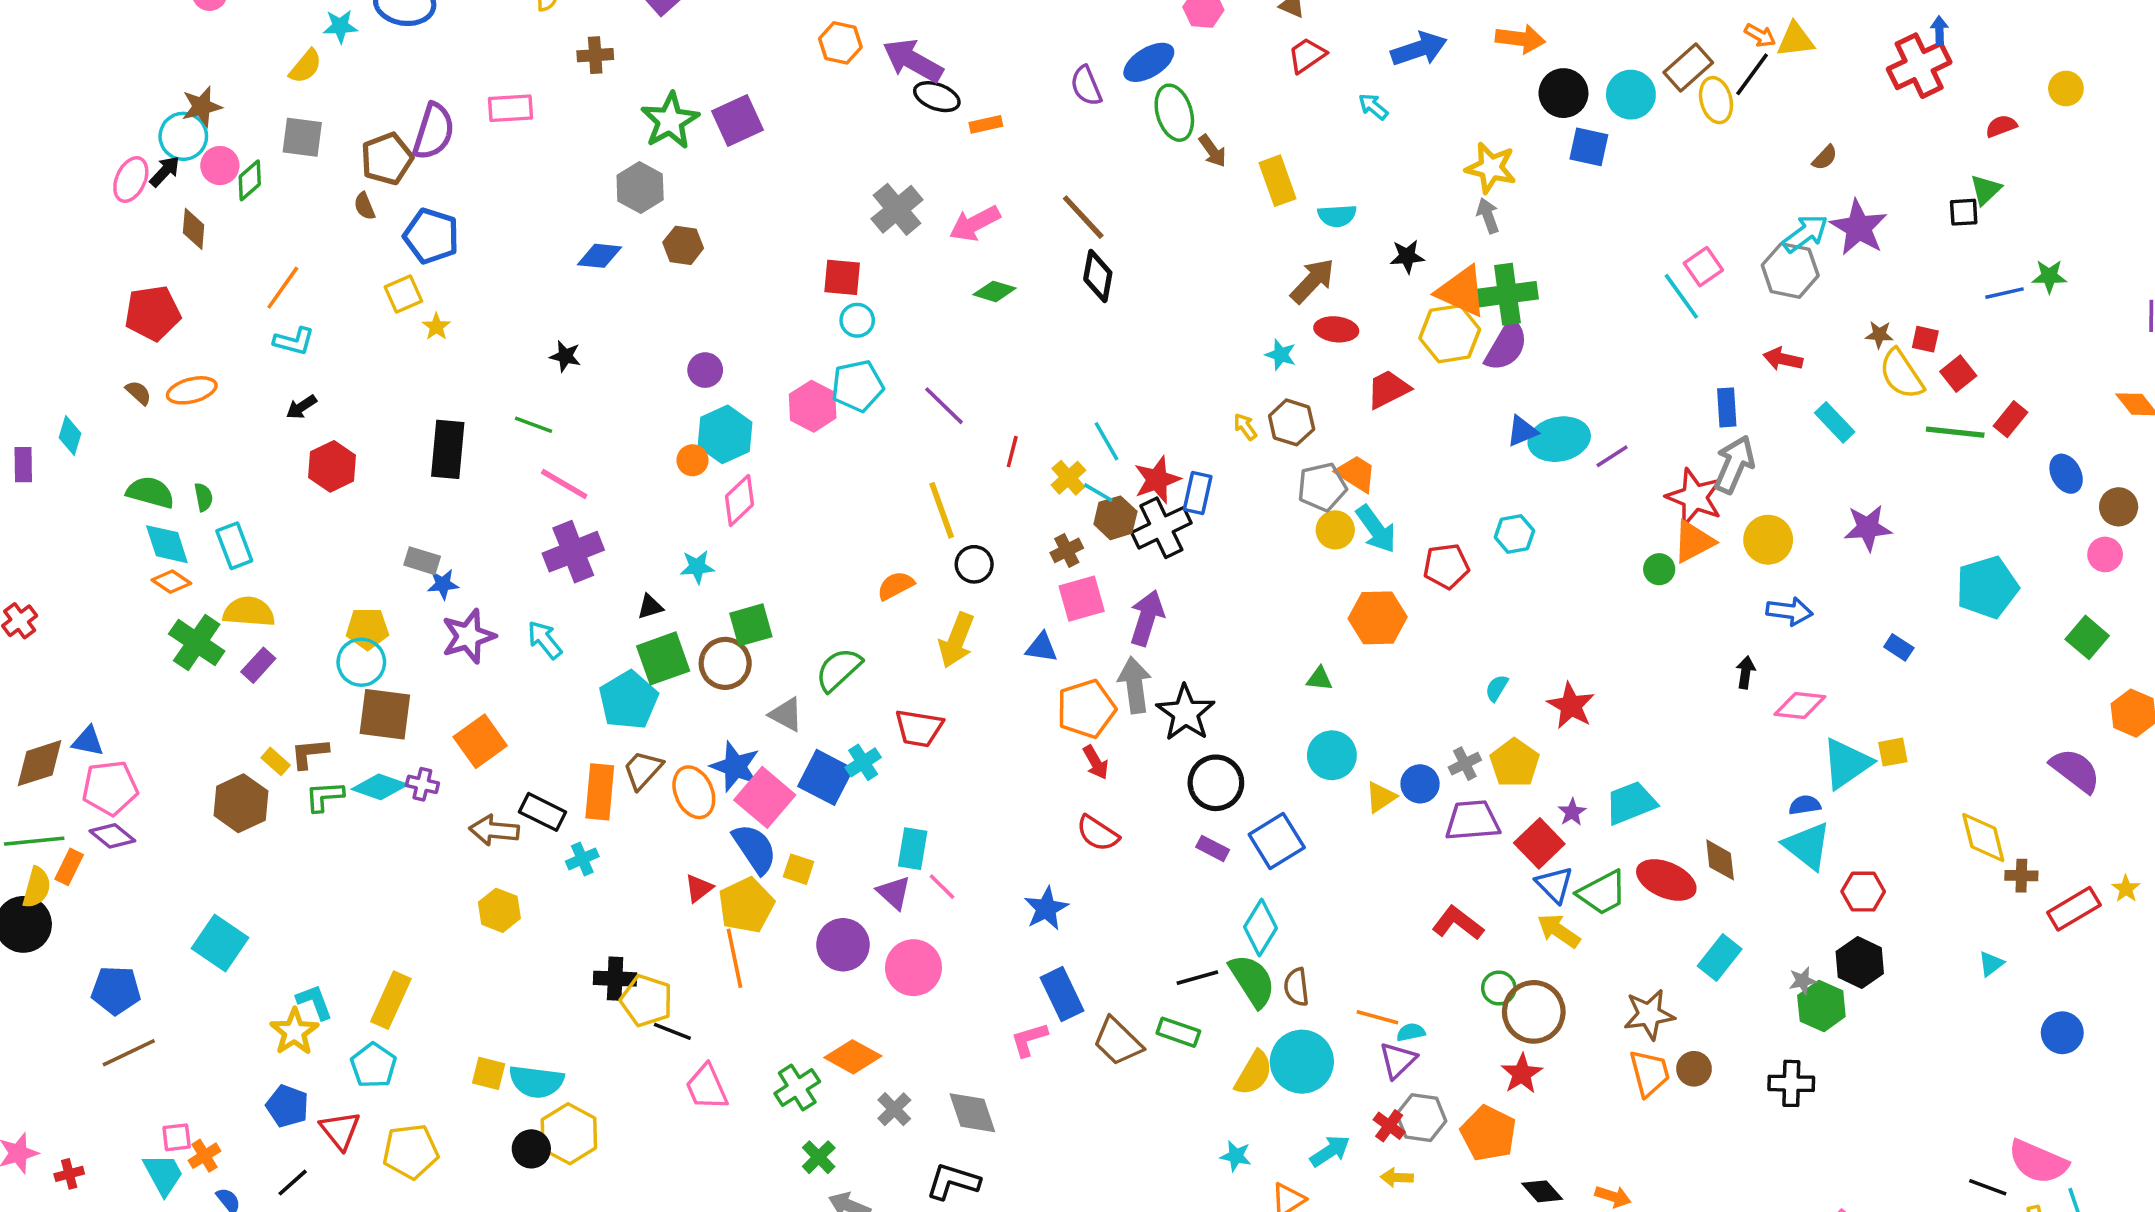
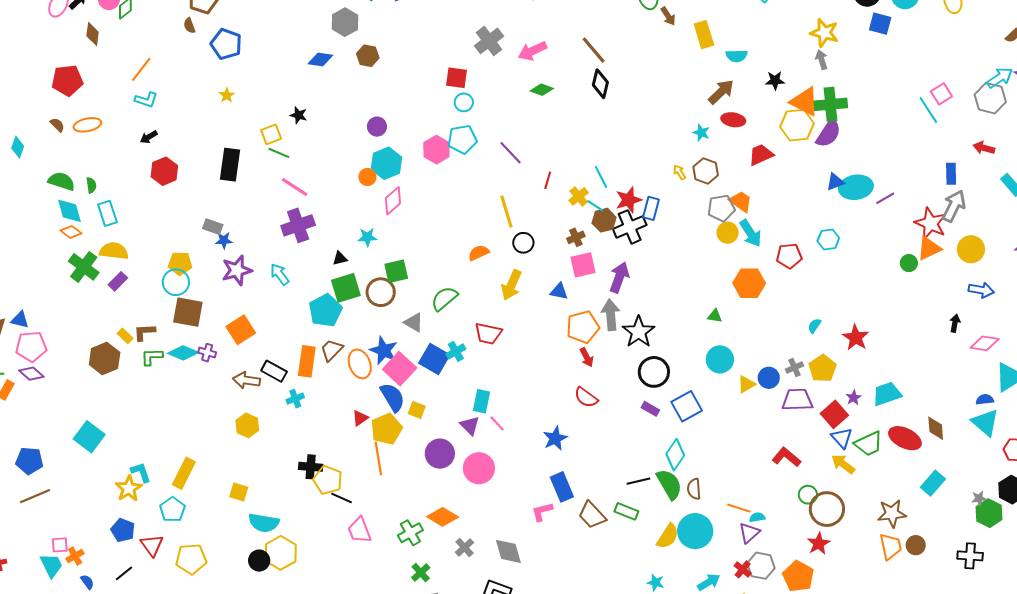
yellow square: (403, 294) -> (271, 134), moved
yellow square: (489, 1073) -> (239, 492), moved

